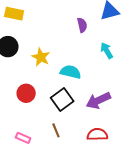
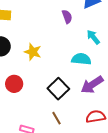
cyan semicircle: (71, 72) -> (81, 59), moved
red circle: (26, 93) -> (14, 84), moved

